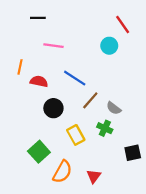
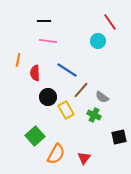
black line: (38, 18) -> (44, 21), moved
red semicircle: (39, 81) -> (35, 73), turned -105
yellow rectangle: (76, 135) -> (66, 110), moved

